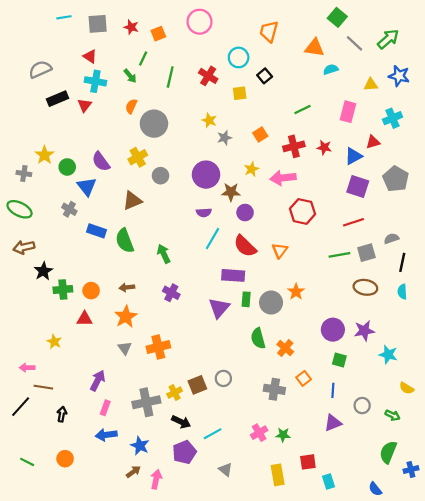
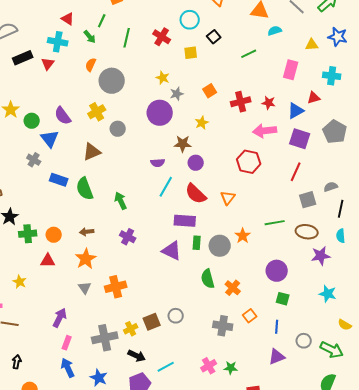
red triangle: (90, 56) -> (68, 19), moved
green line: (303, 110) -> (249, 54), moved
cyan cross: (393, 118) -> (332, 76), turned 30
purple circle: (206, 175) -> (160, 113), moved
pink arrow: (283, 178) -> (265, 131), moved
red line: (353, 222) -> (296, 172), turned -48
green line: (339, 255) -> (275, 223), moved
purple triangle: (219, 308) -> (172, 251), turned -45
purple star: (364, 331) -> (321, 256), moved
black arrow: (62, 414) -> (17, 362), moved
green arrow: (393, 415) -> (332, 350), size x1.6
blue arrow: (106, 435) -> (68, 368), turned 72

